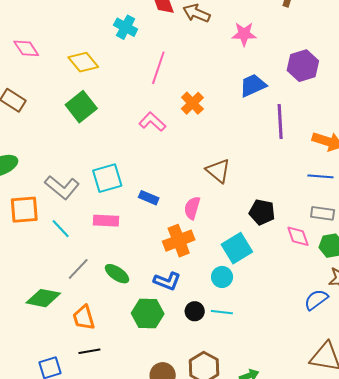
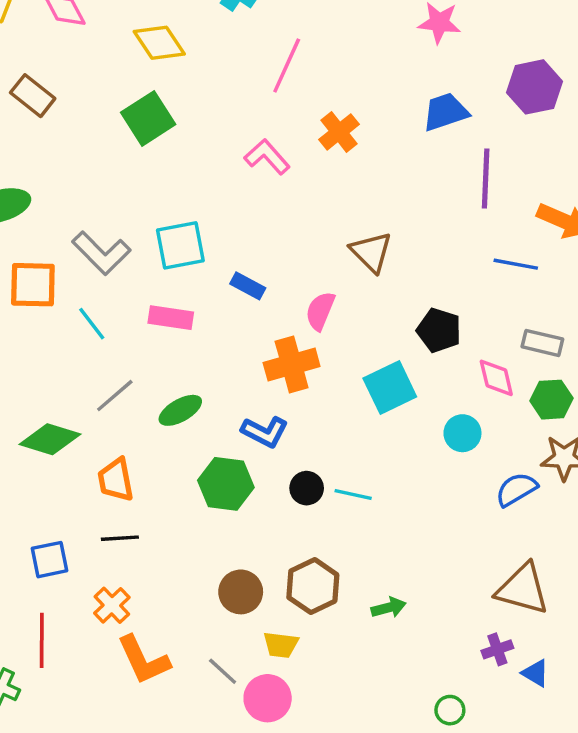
blue line: (320, 176) -> (516, 264), moved
green ellipse: (117, 274) -> (180, 410), turned -70
cyan circle: (222, 277) -> (462, 433), moved

